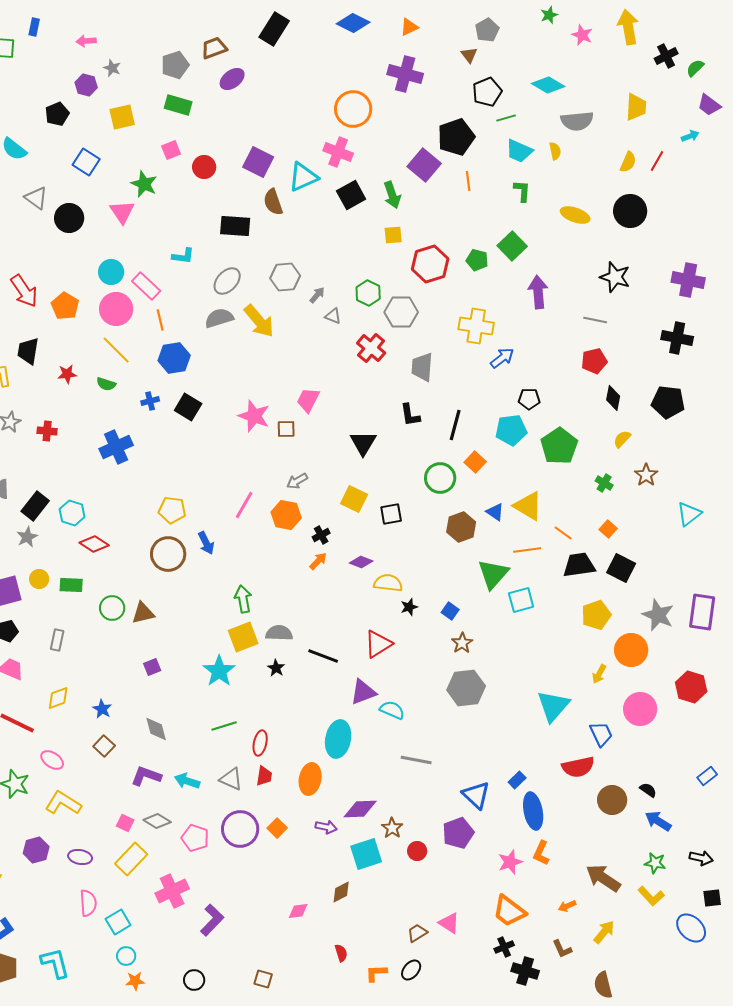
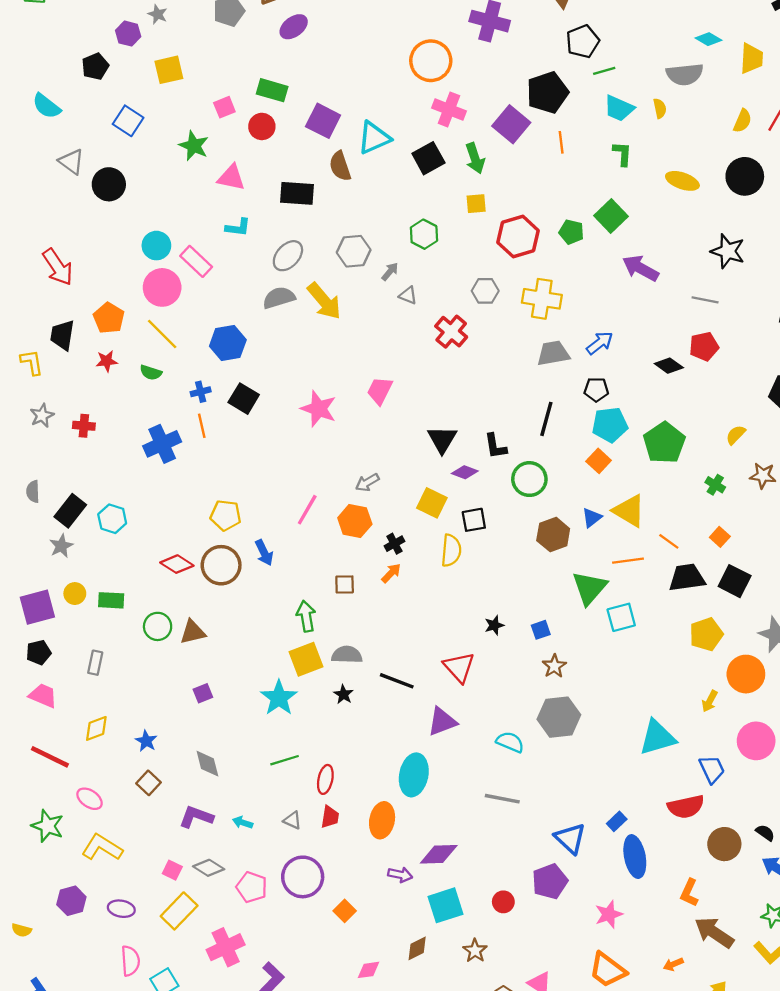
cyan diamond: (548, 85) -> (708, 39), moved, size x0.7
green rectangle: (178, 105) -> (272, 90), moved
pink cross: (338, 152) -> (449, 109), moved
pink triangle: (122, 212) -> (231, 178), moved, turned -44
purple arrow: (538, 292) -> (640, 268), turned -56
green hexagon: (368, 293) -> (424, 234), moved
orange pentagon: (65, 306) -> (109, 318), moved
gray hexagon: (401, 312) -> (485, 291), size x0.7
orange line: (160, 320) -> (202, 426), moved
yellow cross: (476, 326) -> (542, 299), moved
gray trapezoid: (422, 367) -> (553, 353), moved, turned 76
black diamond: (613, 398) -> (669, 366), moved, turned -65
black pentagon: (529, 399) -> (596, 389), moved
black L-shape: (410, 415) -> (495, 446), moved
brown square: (286, 429) -> (345, 584), moved
orange square: (475, 462) -> (599, 461), moved
brown star: (646, 475) -> (763, 476), turned -30
blue triangle: (495, 512) -> (592, 518), turned 48
red diamond: (94, 544) -> (177, 564), moved
purple diamond: (361, 562) -> (465, 472), moved
yellow semicircle: (388, 583) -> (451, 550), moved, turned 88
blue square: (450, 611) -> (541, 630), turned 36
red triangle: (378, 644) -> (459, 667), turned -40
cyan triangle: (553, 706) -> (657, 738), turned 33
cyan semicircle: (392, 710) -> (510, 742), moved
gray triangle: (231, 779) -> (292, 820), size x0.7
cyan arrow: (187, 781) -> (243, 823), size x0.7
orange square: (277, 828) -> (345, 911), moved
brown star: (392, 828) -> (475, 951), moved
orange L-shape: (541, 853) -> (689, 893), moved

